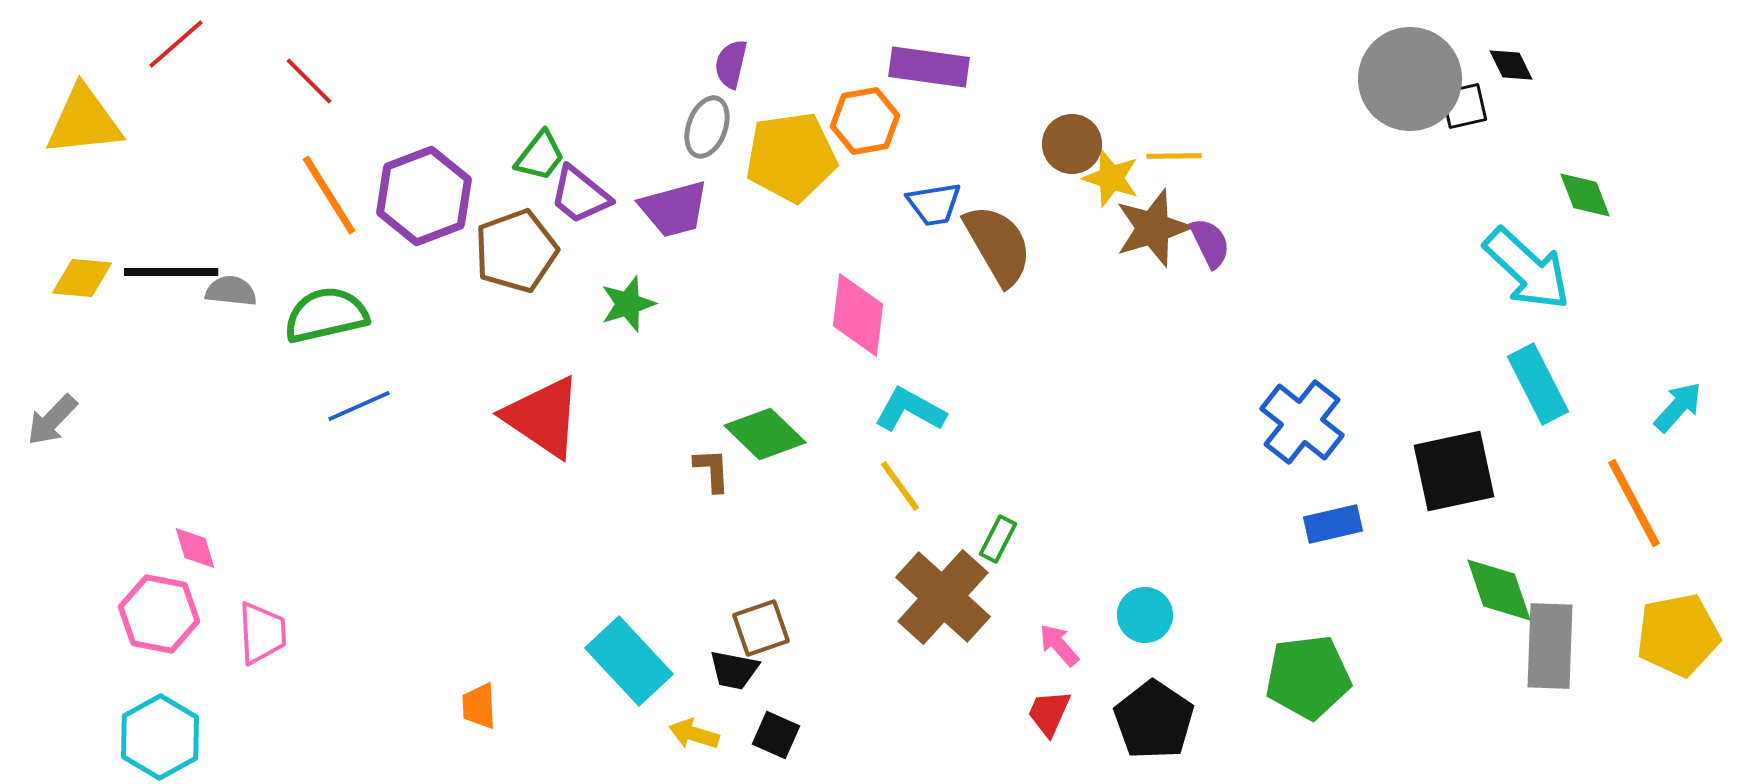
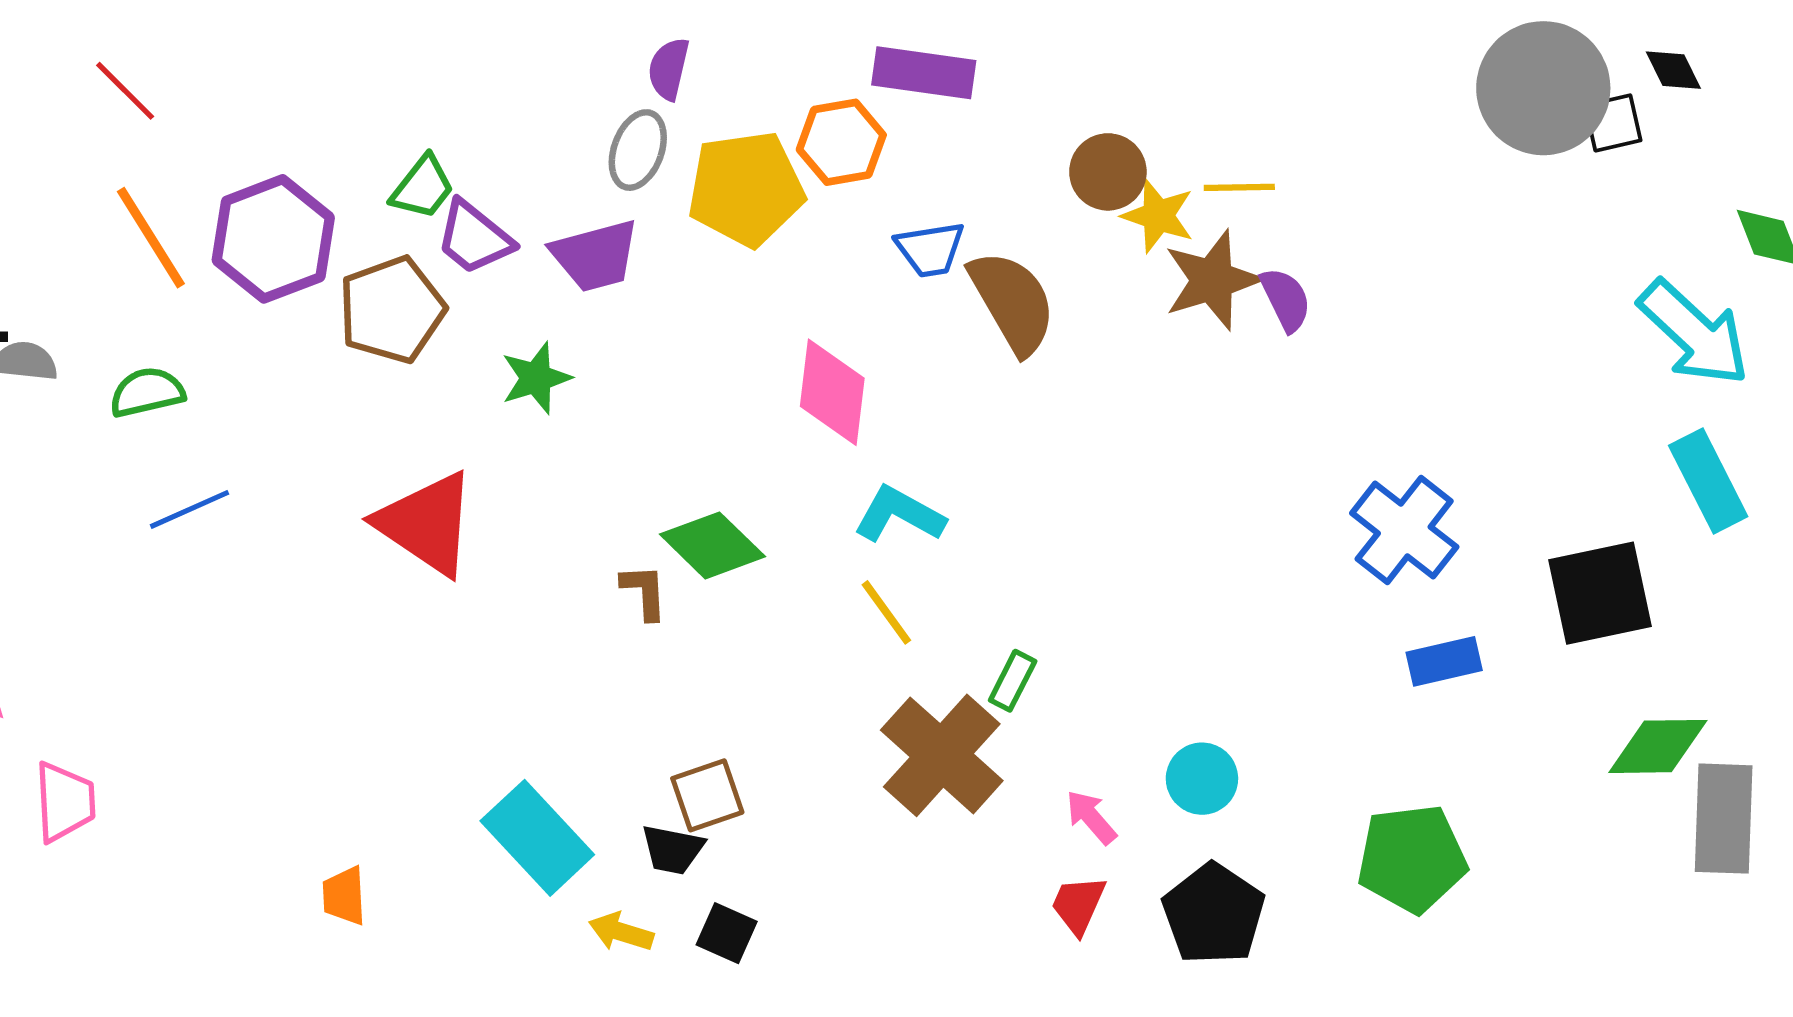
green semicircle: (326, 315) -> (147, 392), size x0.7
green diamond: (1499, 590) -> (1658, 746), turned -72

